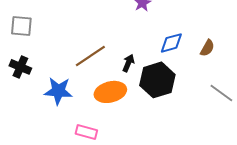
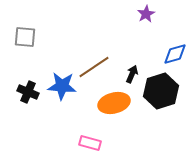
black cross: (20, 67) -> (28, 92), moved
blue star: (58, 91) -> (62, 86), moved

